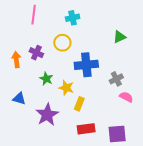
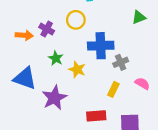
orange arrow: (16, 60) -> (24, 35), turned 98
gray cross: (116, 79) -> (121, 62), moved
blue triangle: (19, 99) -> (25, 78), size x1.6
yellow rectangle: (79, 104) -> (113, 89), moved

